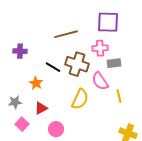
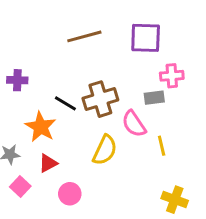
brown line: (66, 34) -> (84, 36), moved
pink cross: (100, 48) -> (172, 76), moved
brown cross: (77, 64) -> (100, 99), turned -35
orange star: (36, 83) -> (41, 127), size x1.5

